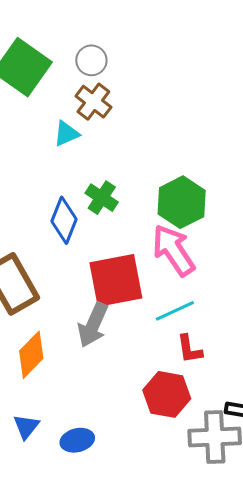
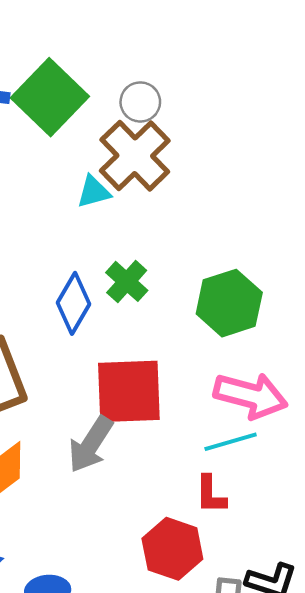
brown cross: (93, 102) -> (135, 156), size x1.5
pink arrow: (174, 250) -> (251, 396), moved, turned 130
cyan line: (175, 311) -> (231, 442), moved

